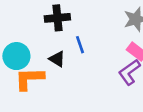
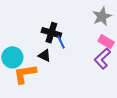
black cross: (57, 18) -> (51, 33), moved, turned 30

